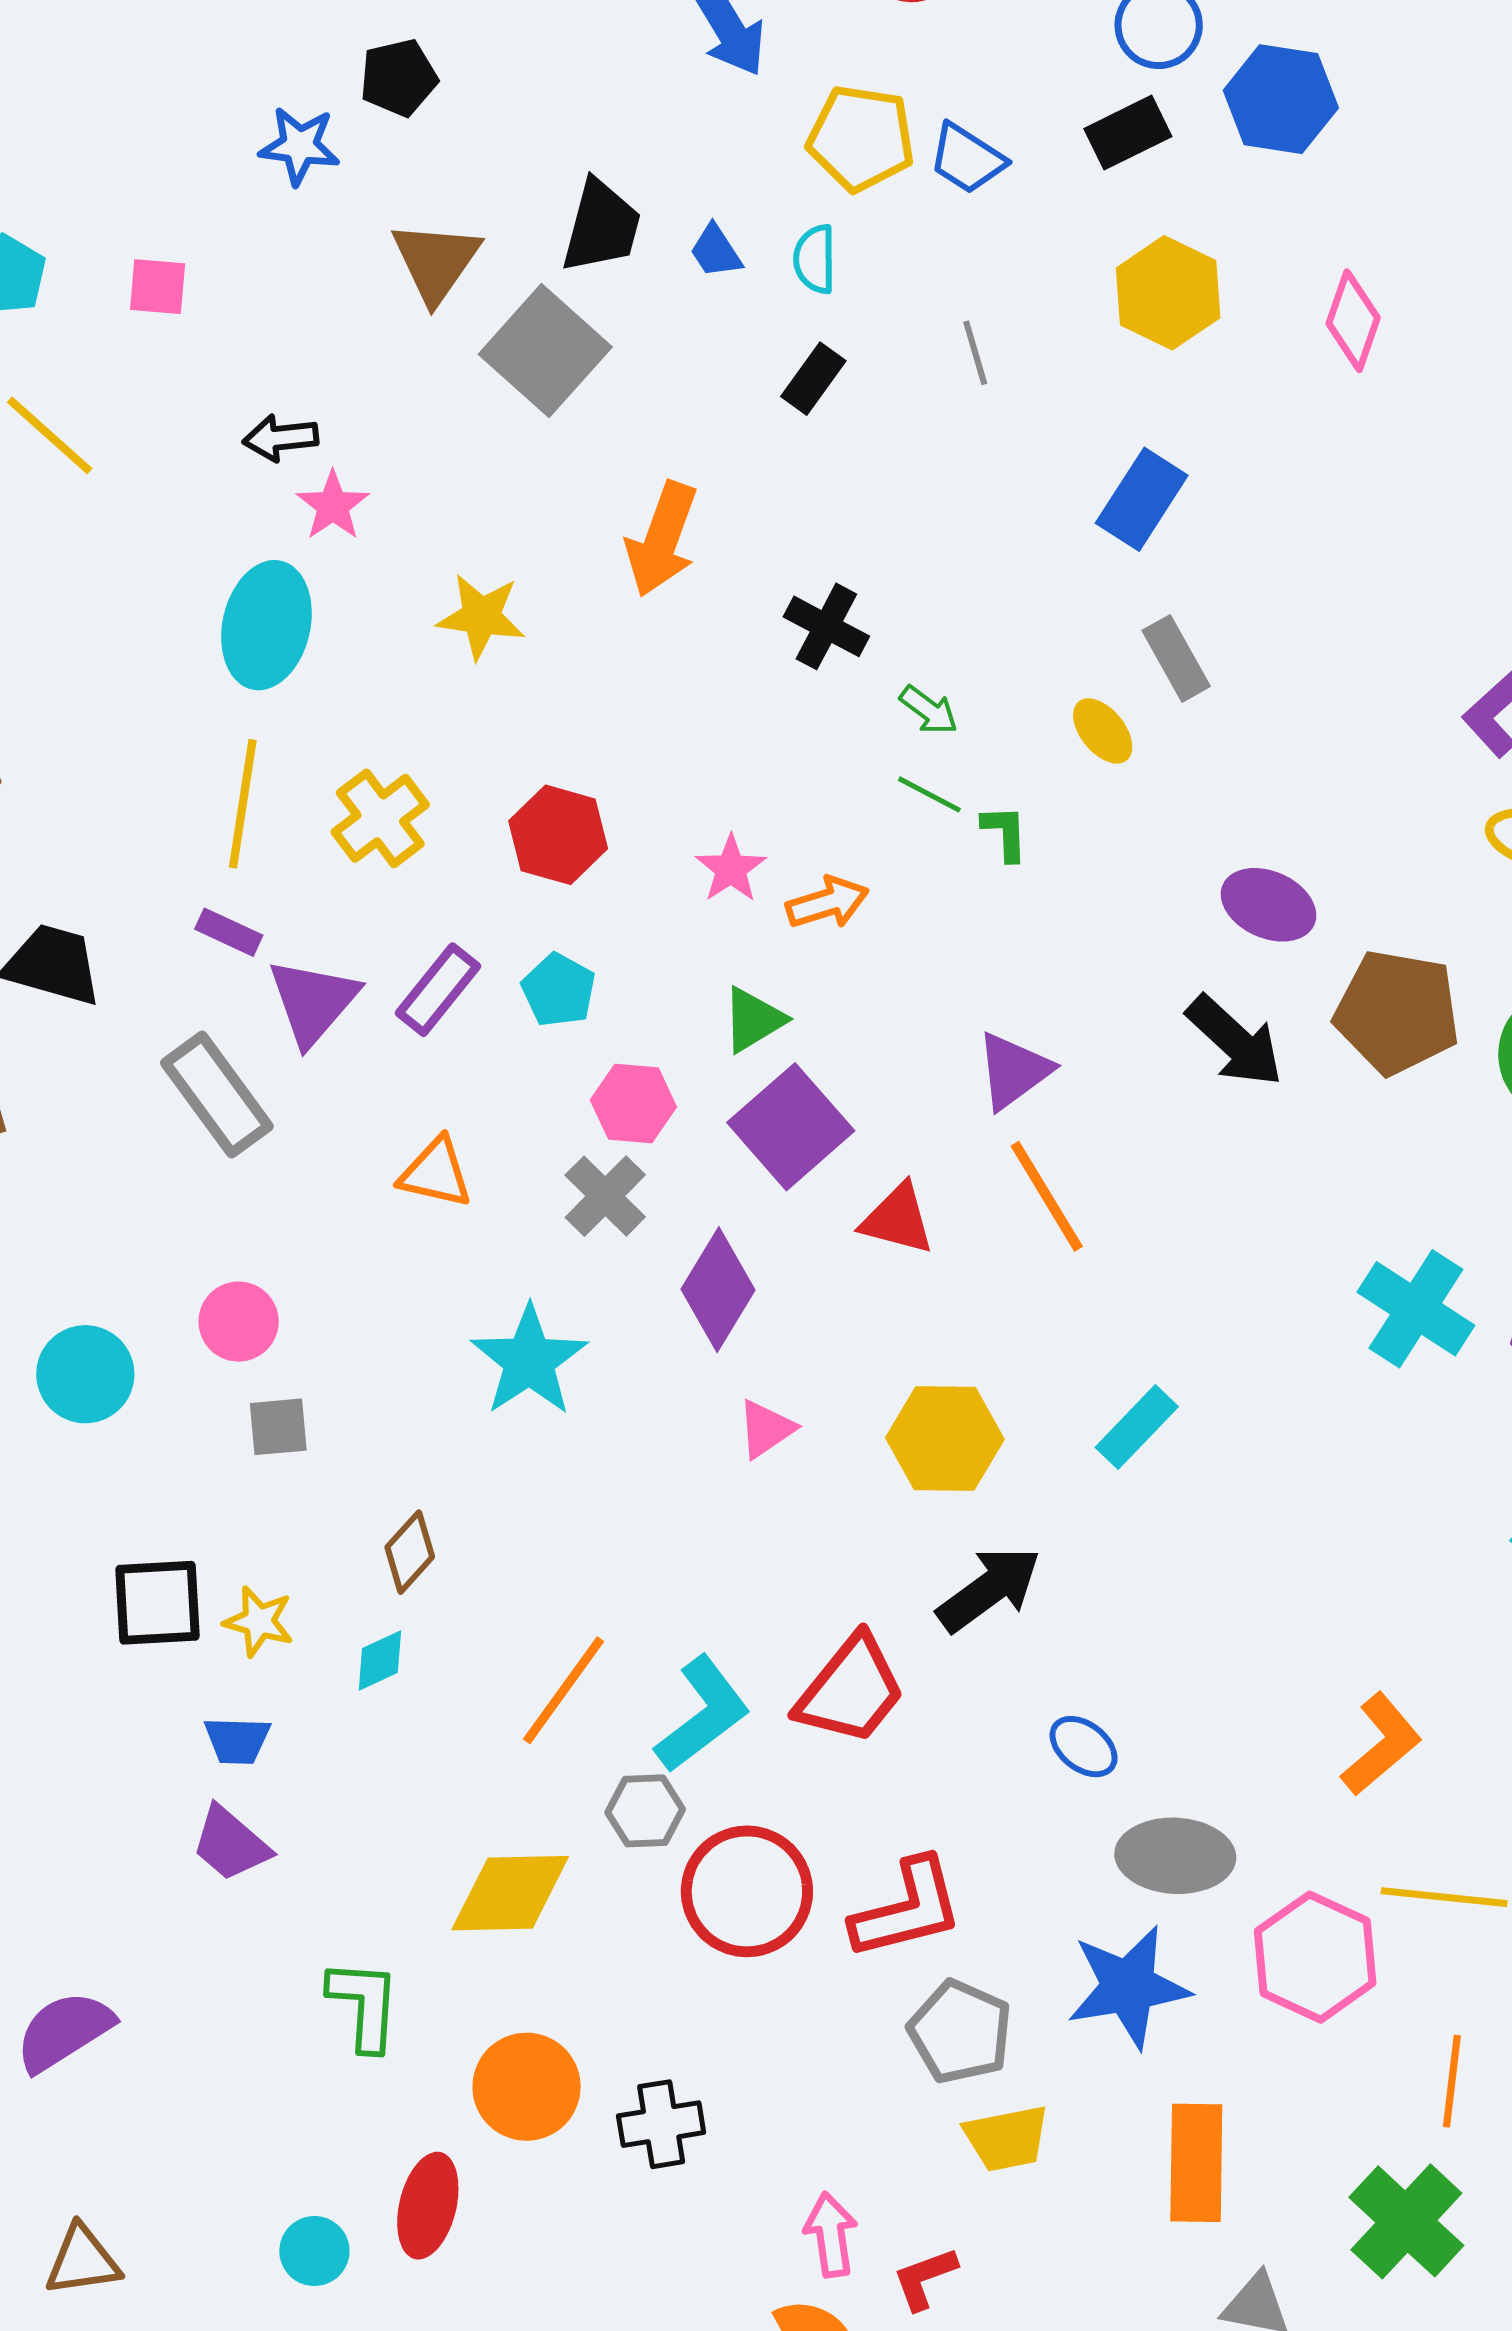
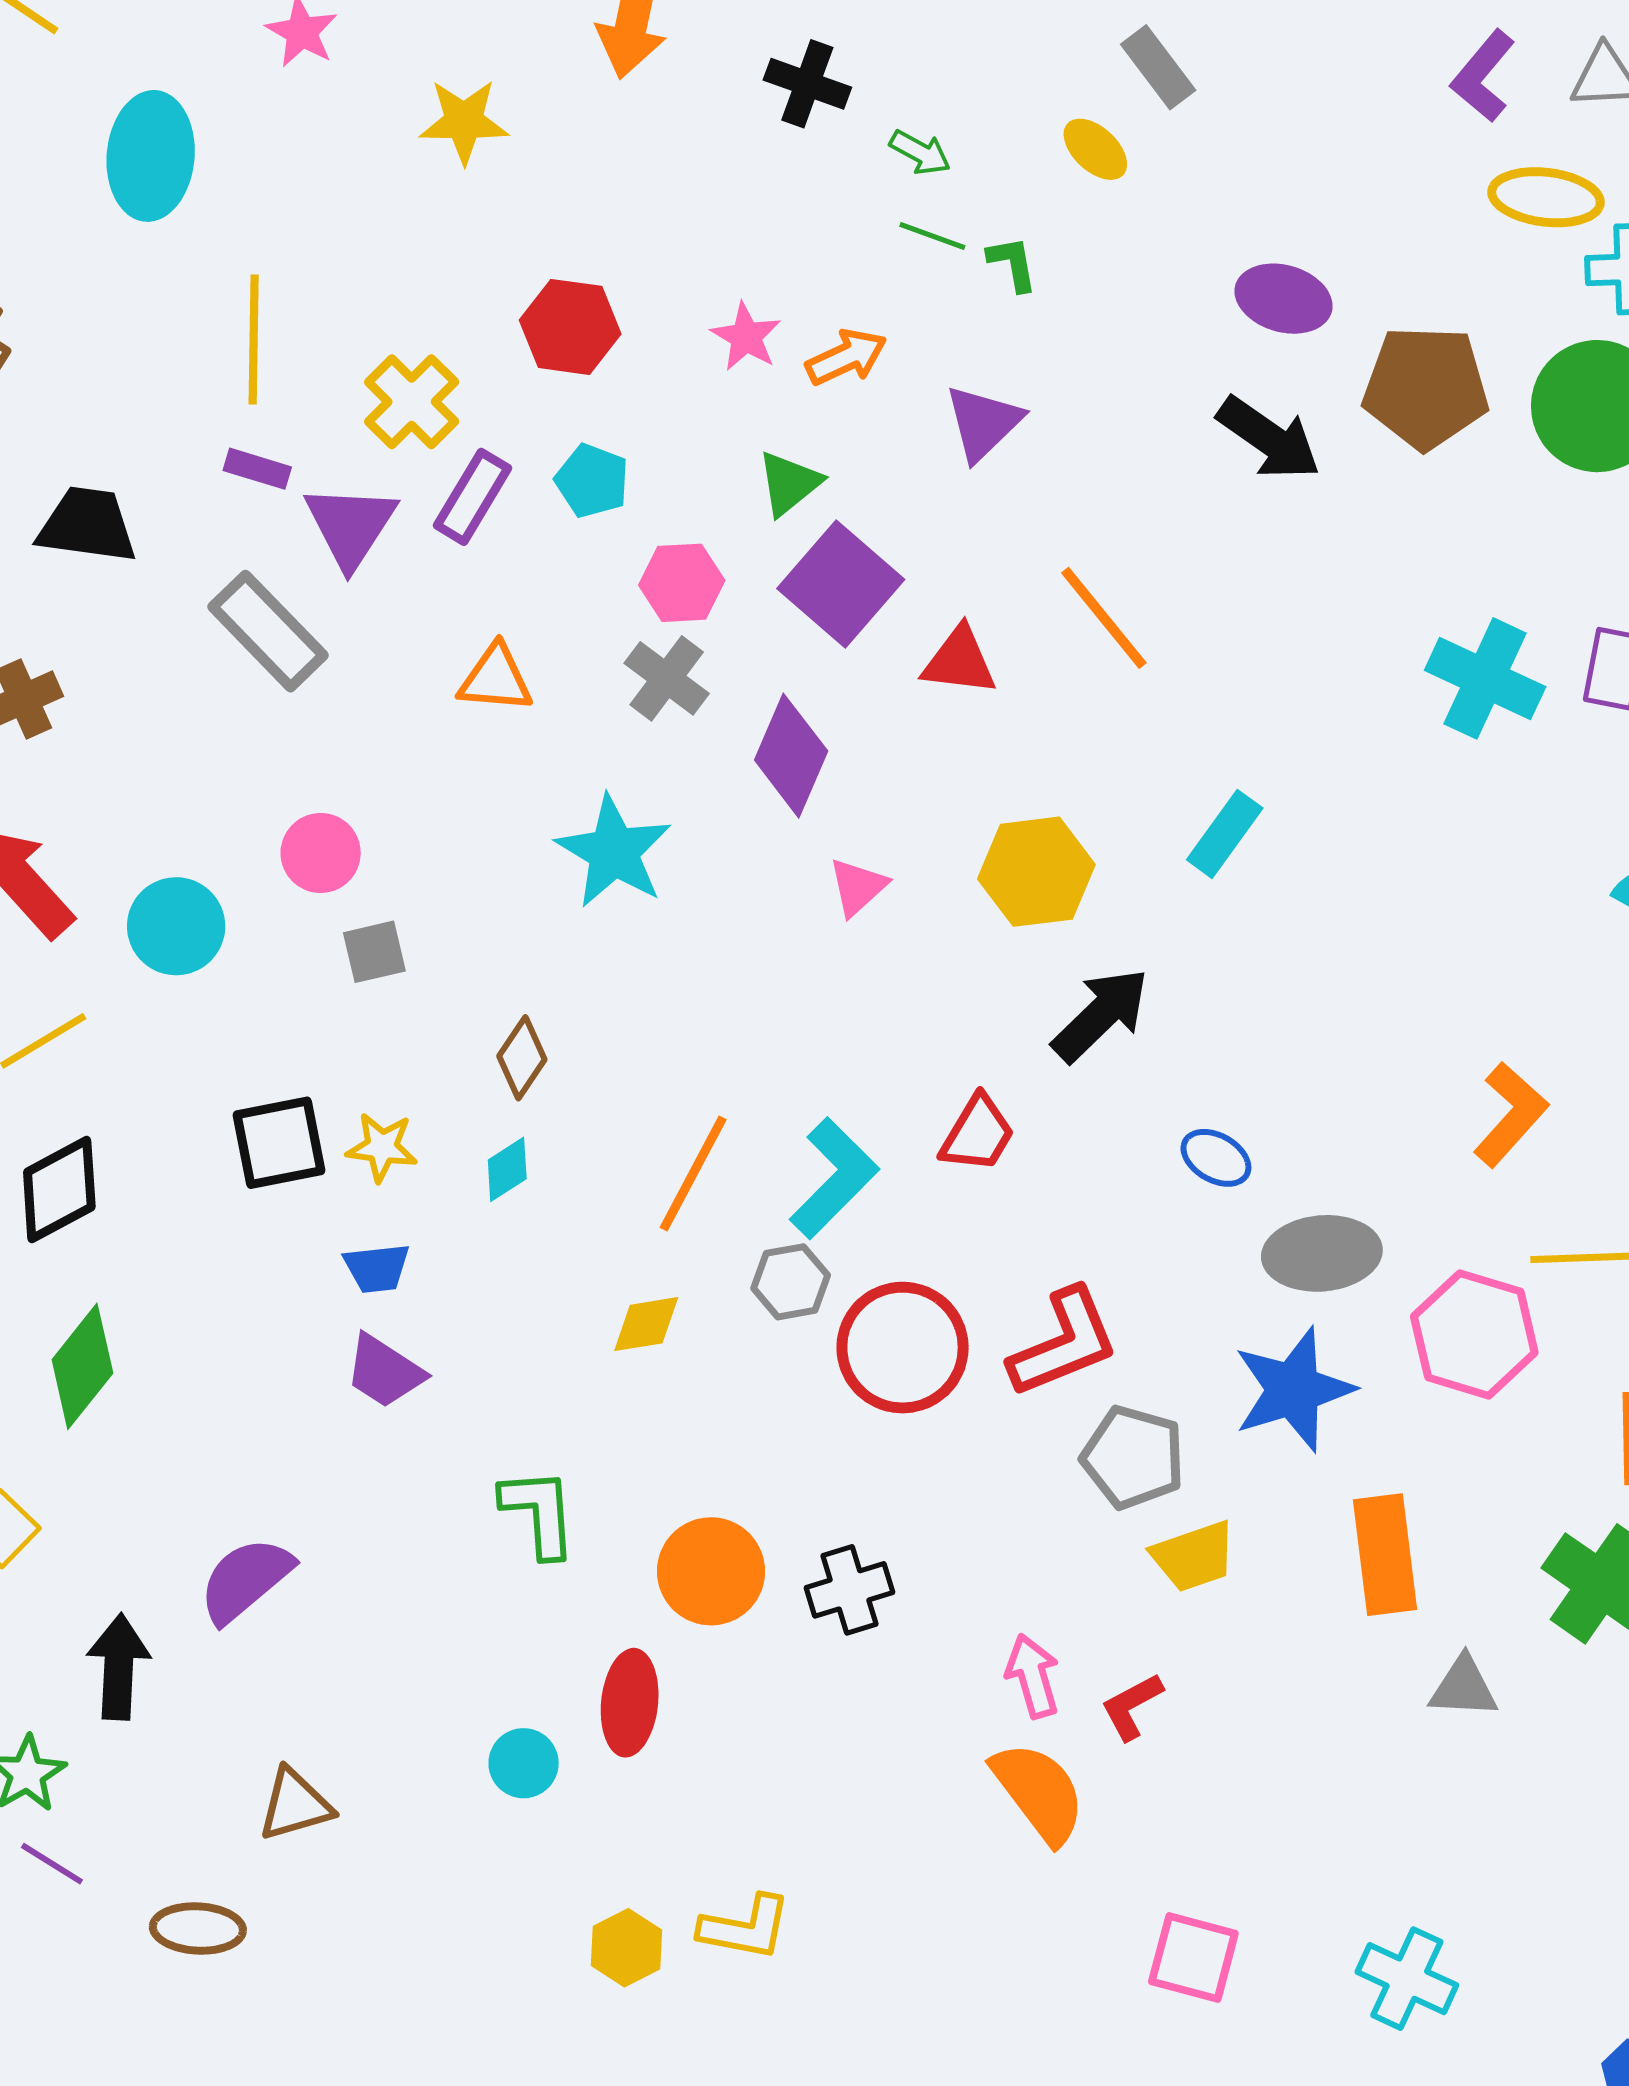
cyan ellipse: (266, 625) -> (151, 156), moved
yellow cross: (380, 818) -> (412, 402), moved
purple triangle: (1014, 1071) -> (983, 423), moved
red trapezoid: (851, 1690) -> (978, 1134), size x0.7
yellow diamond: (510, 1893) -> (646, 1324), moved, size x0.6

